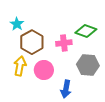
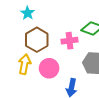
cyan star: (17, 24) -> (28, 13), moved

